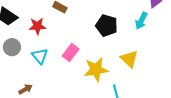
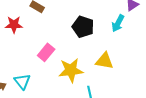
cyan triangle: (40, 56) -> (22, 81), moved
yellow triangle: (129, 59) -> (104, 61), turned -36

